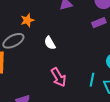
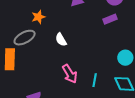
cyan line: (92, 80) -> (95, 80), moved

